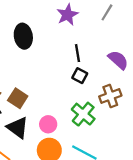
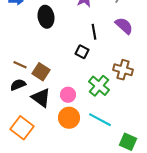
purple semicircle: (118, 60) -> (124, 26), moved
black square: (80, 76) -> (82, 52), moved
brown cross: (110, 96) -> (123, 70), turned 36

